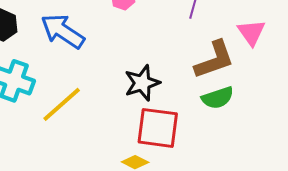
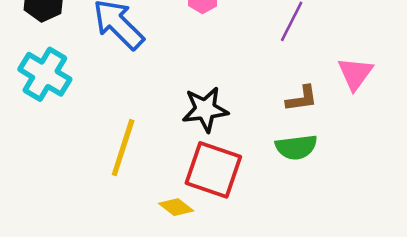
brown L-shape: (214, 60) -> (302, 99), size x0.6
yellow line: (62, 104) -> (123, 148), moved, turned -42

